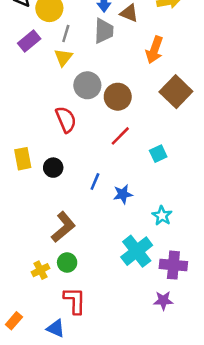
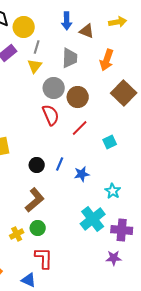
gray trapezoid: (104, 31) -> (70, 58), moved
red semicircle: (66, 119) -> (51, 115), moved
black circle: (53, 168) -> (37, 165), moved

